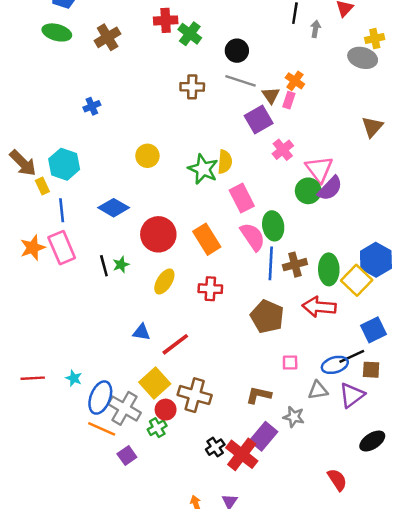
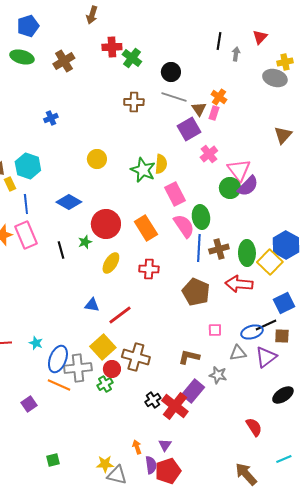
green star: (121, 265) -> (85, 242), moved
gray cross: (124, 408) -> (78, 368), turned -36
purple square: (127, 456) -> (29, 404), moved

